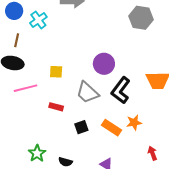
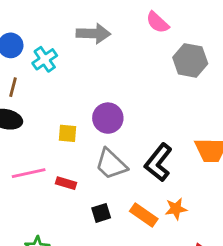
purple circle: (104, 64) -> (108, 118), moved
pink line: (26, 88) -> (29, 173), moved

